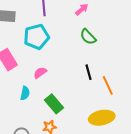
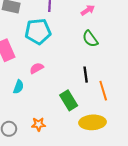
green rectangle: (54, 104) -> (69, 100), moved

